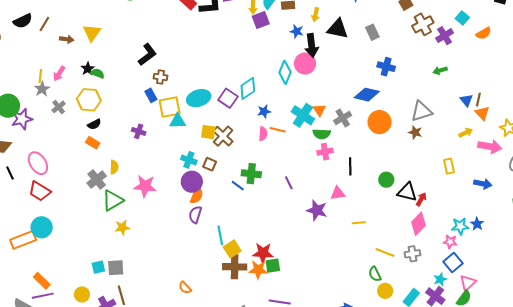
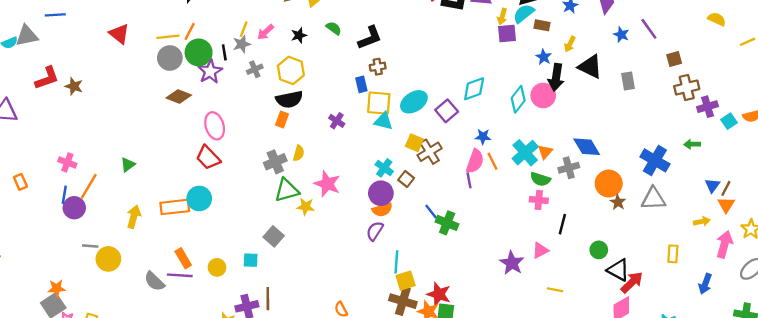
cyan square: (462, 18) -> (729, 121), moved
blue cross: (386, 67) -> (655, 160), moved, size x1.4
green semicircle: (97, 73) -> (334, 28), moved
brown cross: (161, 77) -> (378, 67), turned -32
cyan diamond: (248, 88) -> (474, 89), moved
blue diamond: (367, 95) -> (587, 147), moved, turned 30
cyan ellipse: (199, 98) -> (414, 102), turned -30
gray triangle: (421, 111) -> (653, 199), moved
purple star: (22, 119) -> (210, 71), turned -30
black semicircle: (94, 124) -> (289, 99), size x1.6
orange line: (278, 130) -> (493, 161), turned 35
brown star: (415, 132) -> (618, 202), moved
pink semicircle: (263, 134) -> (475, 161), size x1.5
orange rectangle: (93, 143) -> (282, 119), turned 64
pink arrow: (490, 146) -> (724, 244), turned -100
black line: (10, 173) -> (224, 52), moved
green cross: (251, 174) -> (447, 223), moved
purple line: (289, 183) -> (469, 180), moved
blue arrow: (483, 184) -> (705, 284), turned 84
pink triangle: (338, 193) -> (540, 250), turned -35
orange semicircle: (197, 195) -> (382, 210), turned 36
red arrow: (421, 199) -> (632, 282), size x1.5
yellow star: (122, 227) -> (306, 207), moved
gray square: (116, 268) -> (274, 236), moved, turned 30
yellow circle: (82, 294) -> (217, 267), moved

